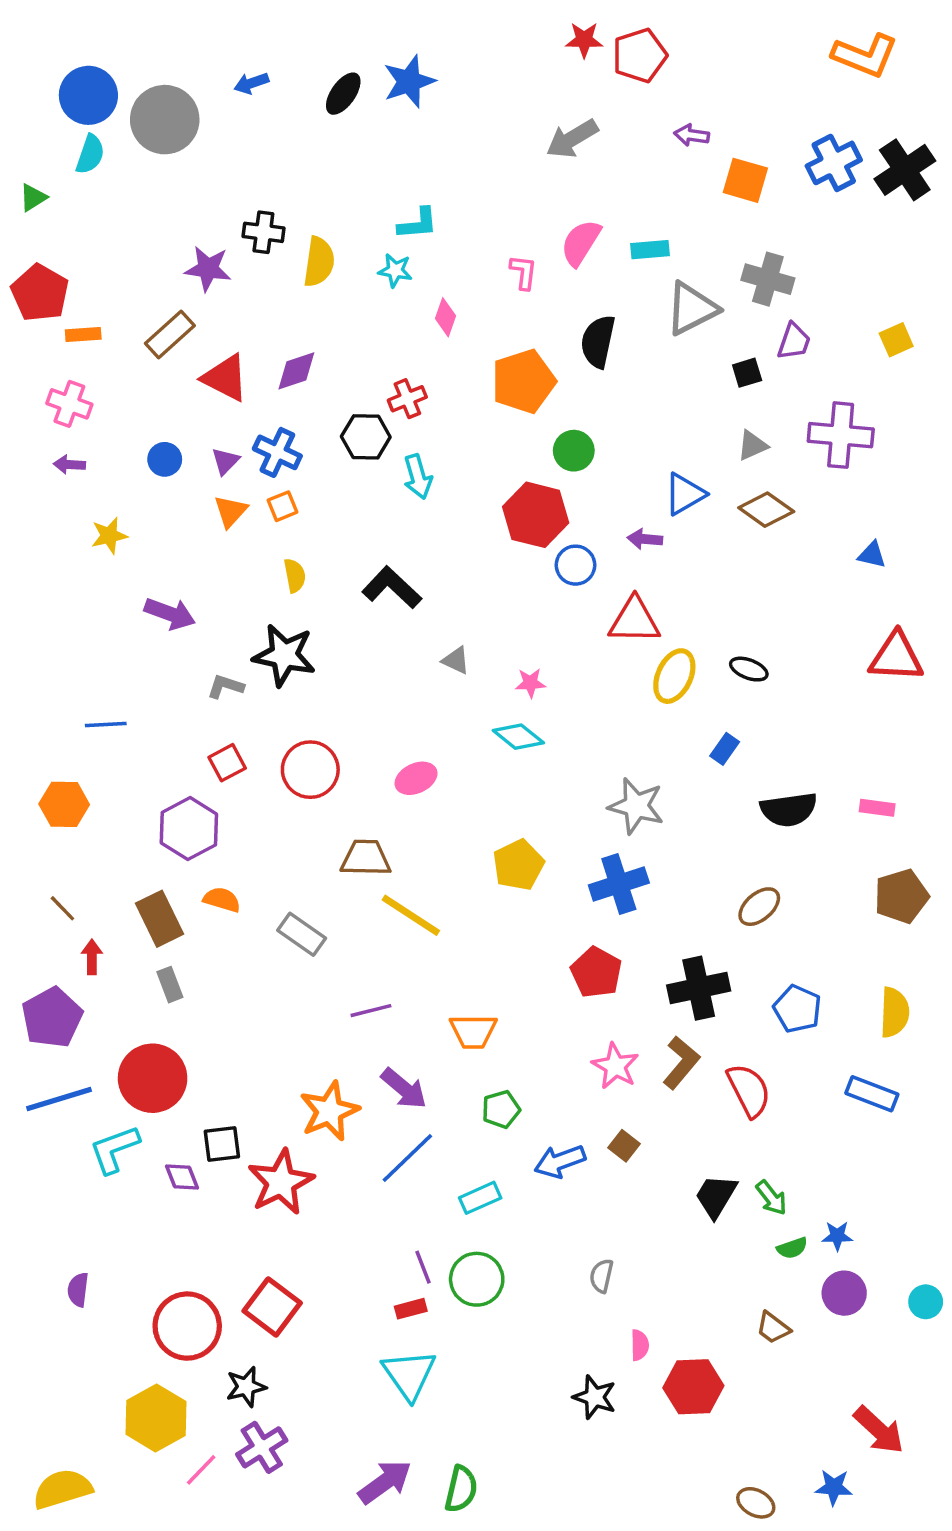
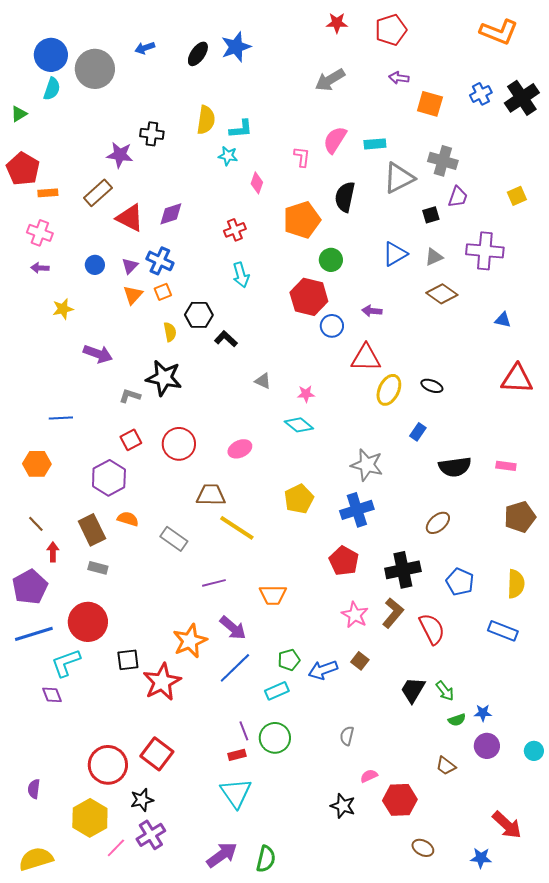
red pentagon: (640, 55) -> (391, 30), moved
blue cross: (834, 163) -> (481, 94), size x0.7
yellow semicircle: (319, 262) -> (206, 120), moved
black hexagon: (366, 437) -> (199, 315), moved
blue triangle: (685, 494) -> (395, 254), moved
black L-shape: (392, 588) -> (226, 339), size x0.7
gray rectangle: (170, 985) -> (98, 568), turned -54
green pentagon: (501, 1109) -> (289, 660), moved
purple diamond: (182, 1177) -> (52, 695), moved
purple semicircle: (78, 1290) -> (34, 789), moved
pink semicircle: (640, 1345) -> (369, 776), turned -114
brown ellipse: (756, 1503) -> (423, 848), moved

